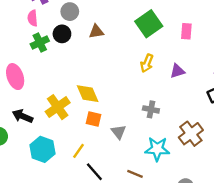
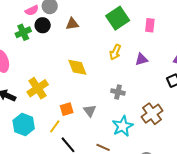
pink semicircle: (33, 18) -> (32, 10), moved, turned -112
yellow diamond: (88, 94) -> (77, 67), moved
orange square: (93, 119) -> (67, 109), moved, turned -32
cyan star: (157, 149) -> (123, 126), turned -30

